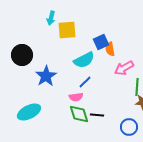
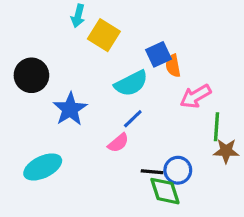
yellow square: (67, 30) -> (104, 35), turned 36
pink semicircle: (76, 97) -> (118, 143), turned -32
green diamond: (79, 114) -> (165, 191), moved
blue circle: (129, 127) -> (178, 170), moved

